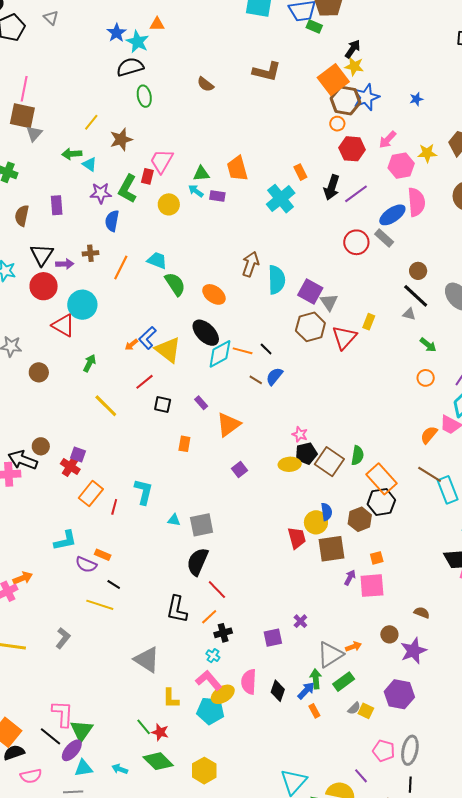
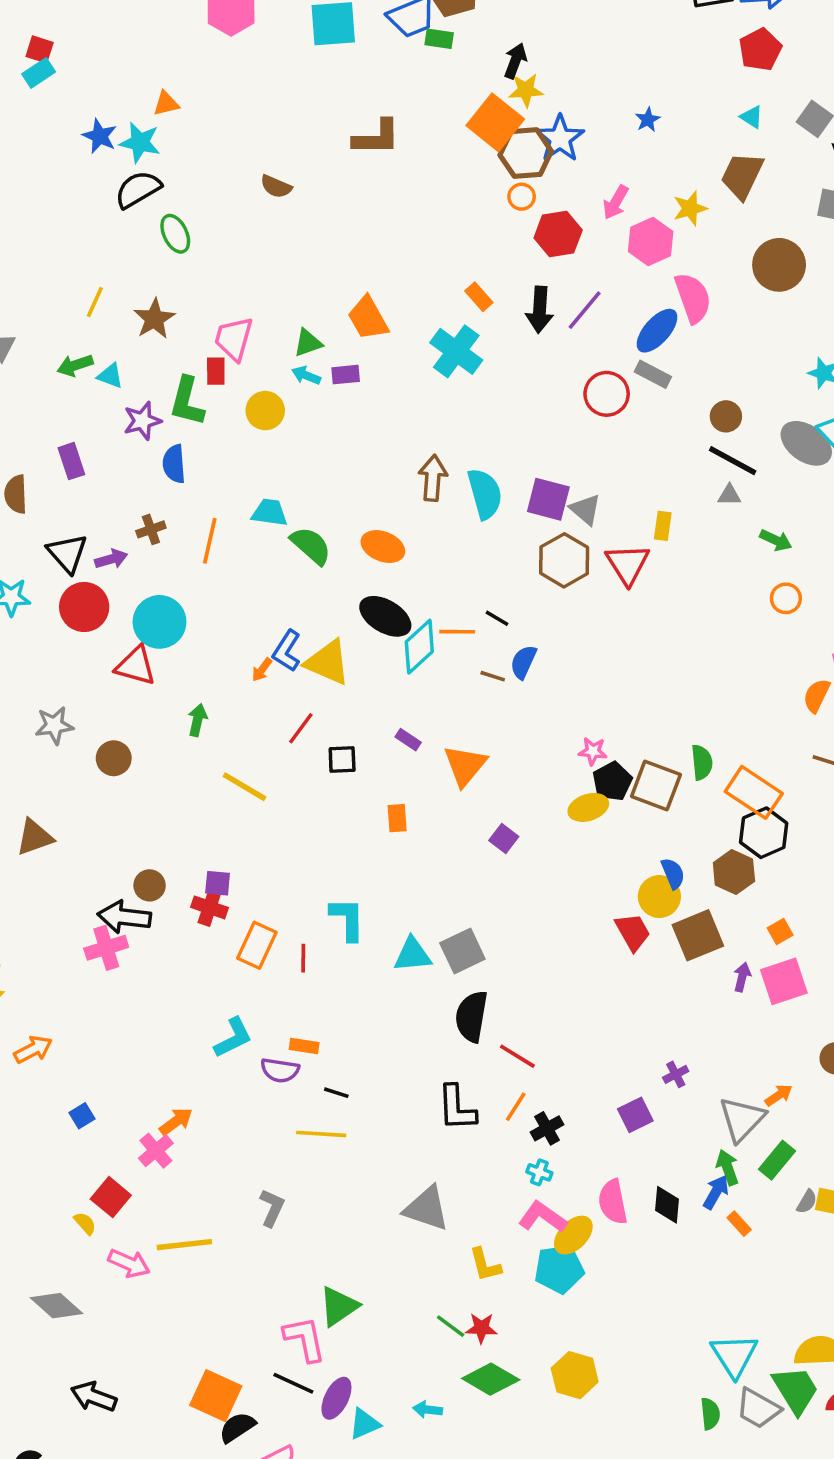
cyan triangle: (174, 520) -> (413, 955), size x1.6
purple cross: (300, 621) -> (676, 1074), turned 32
green triangle: (82, 730) -> (339, 1306), moved, turned 35

